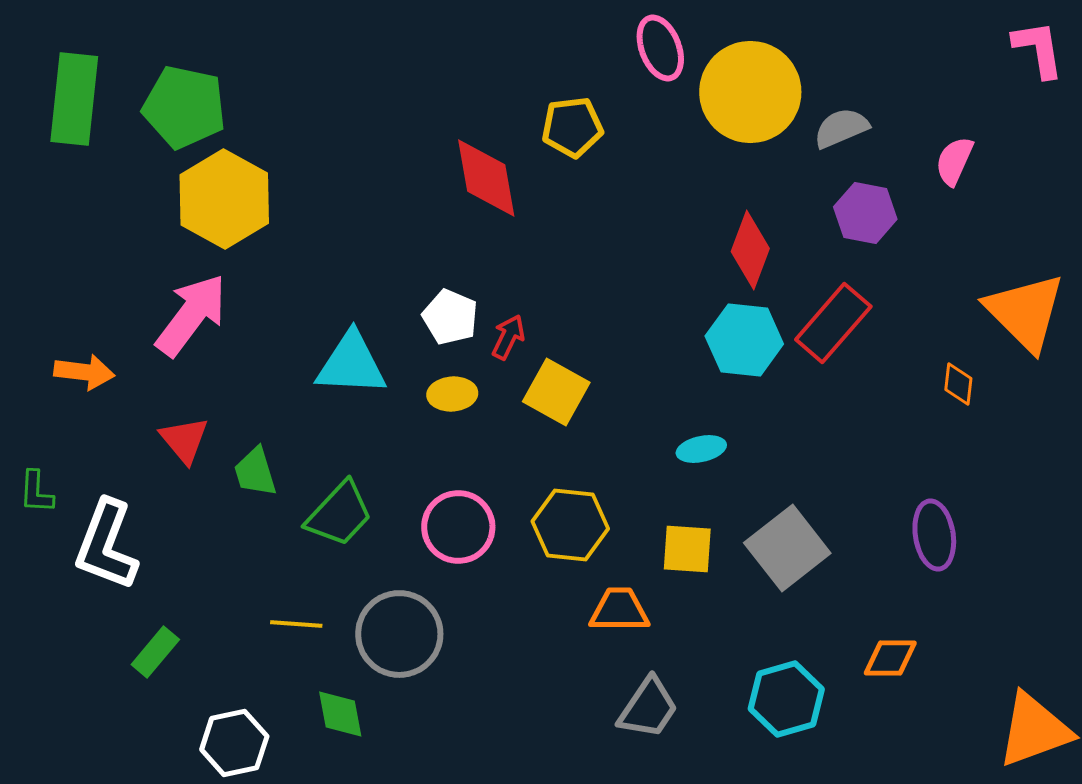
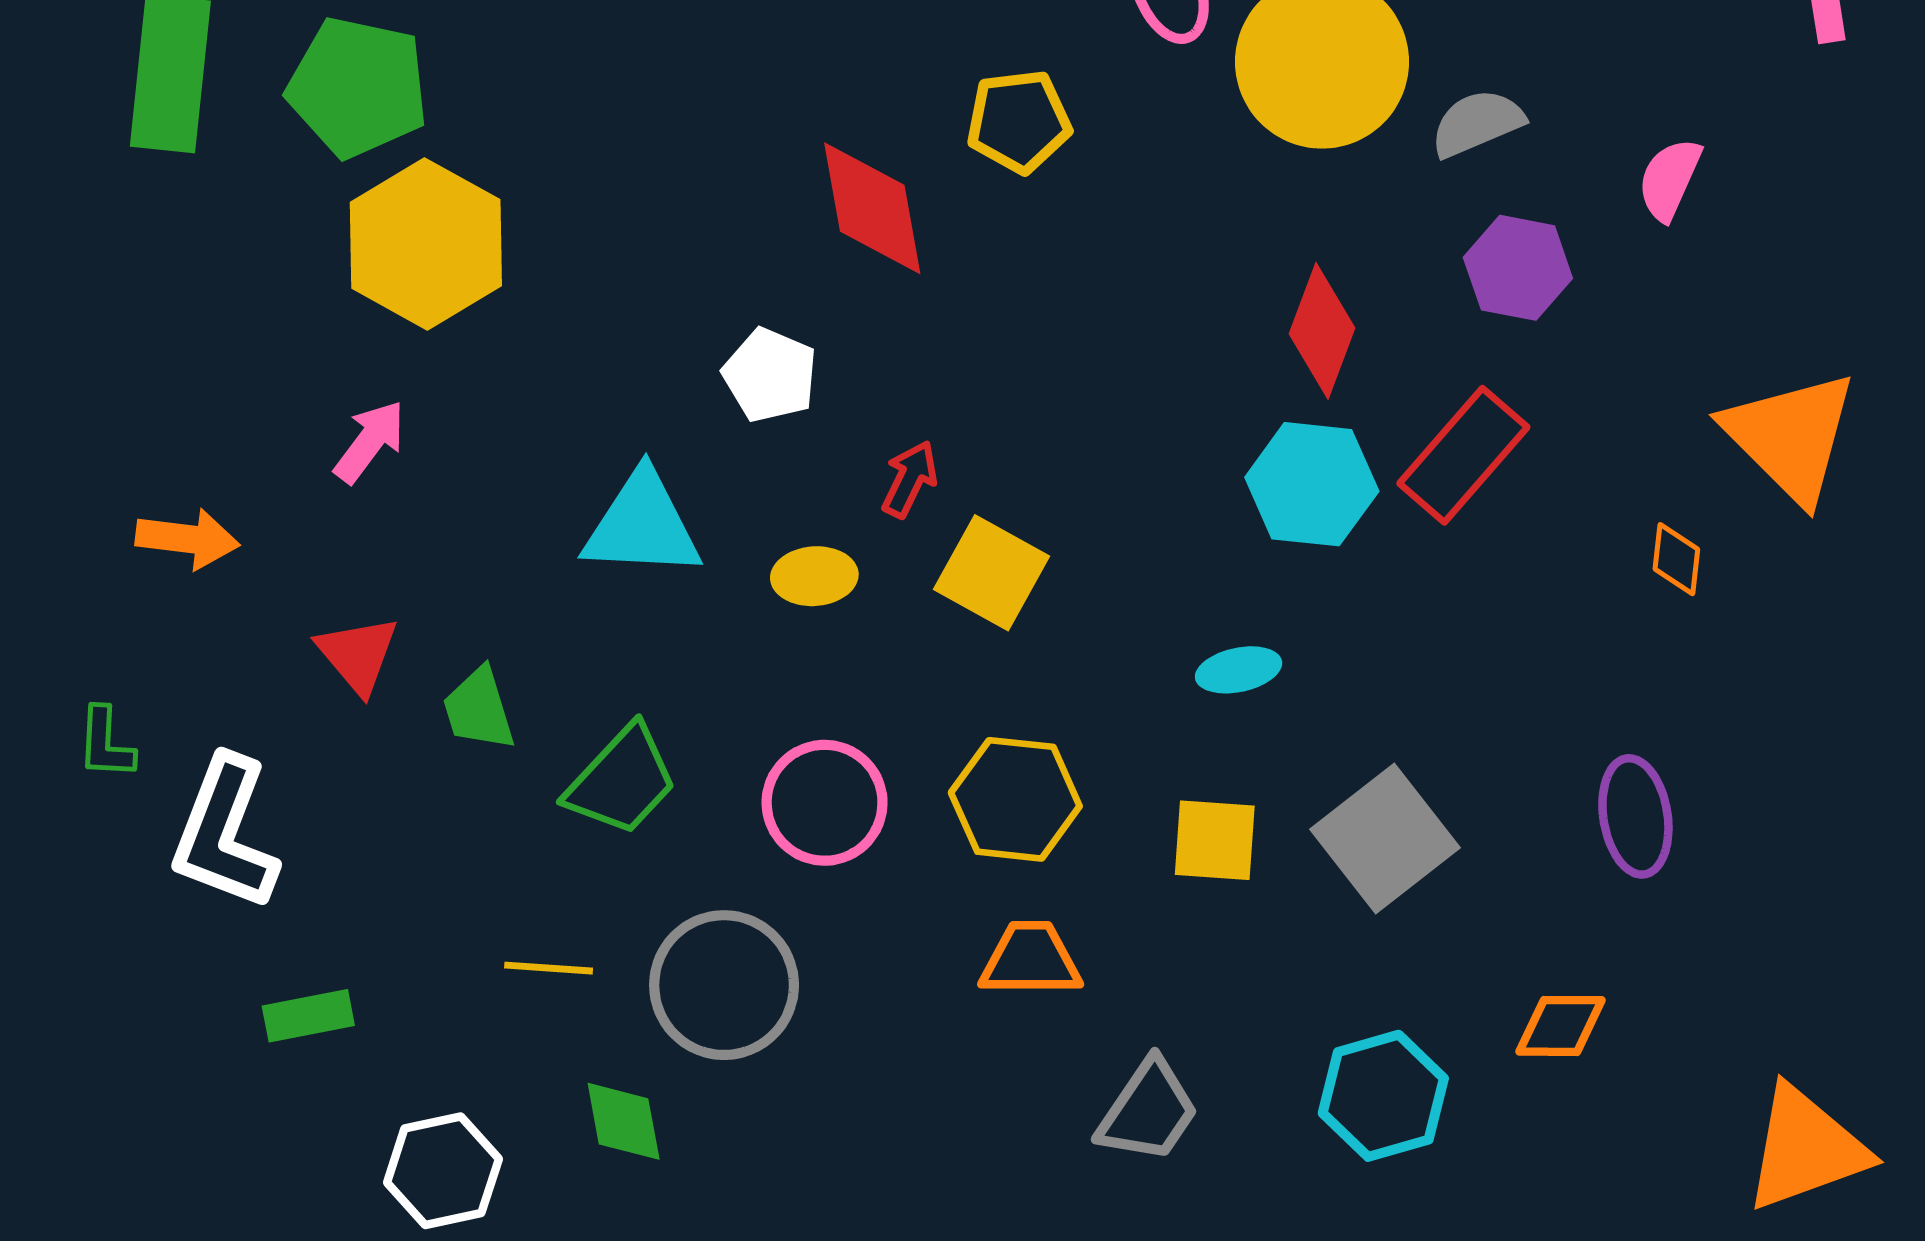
pink arrow: (191, 315) -> (370, 442), size x0.6
white pentagon: (450, 317) -> (770, 375), moved
orange trapezoid: (619, 610) -> (1031, 959), moved
green rectangle: (155, 652) -> (308, 1016), turned 39

